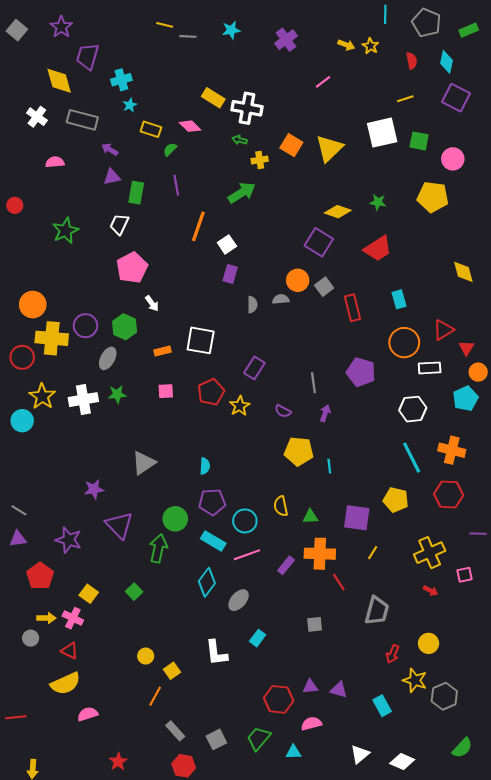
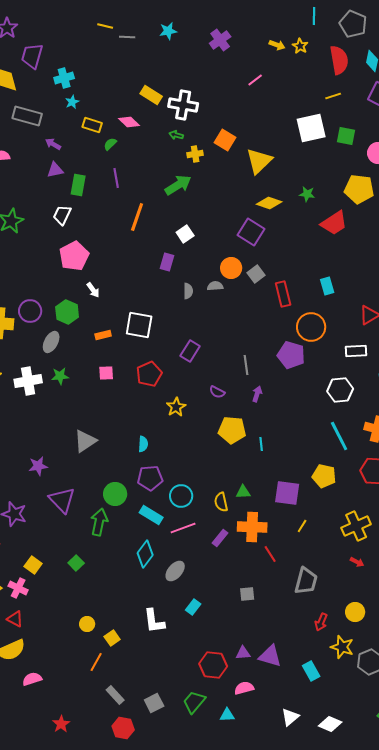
red semicircle: (412, 61) -> (339, 60), size x1.8
yellow triangle: (329, 148) -> (259, 161), moved
white square: (227, 244) -> (185, 234), moved
red trapezoid: (378, 249) -> (334, 223), moved
orange circle: (404, 343) -> (311, 327), moved
yellow star: (240, 406) -> (176, 407), moved
yellow semicircle: (281, 506) -> (221, 502), moved
purple triangle: (339, 690) -> (270, 656), size x1.4

